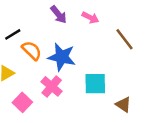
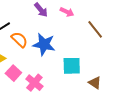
pink cross: (52, 86) -> (34, 83), moved
pink square: (22, 102) -> (13, 73), moved

